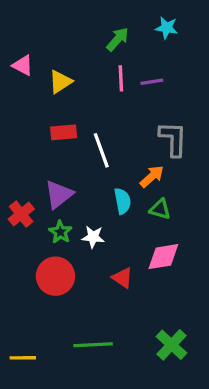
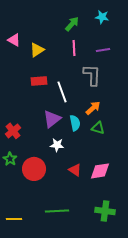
purple line: (152, 82) -> (103, 50), moved
gray L-shape: (173, 139) -> (92, 75), moved
purple triangle: (59, 194) -> (52, 119), moved
green star: (60, 232) -> (10, 159), moved
pink diamond: (163, 257) -> (100, 171), moved
green cross: (171, 345) -> (105, 211), turned -36

